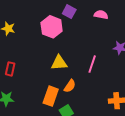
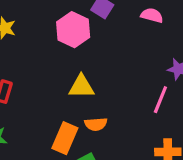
pink line: (92, 64) -> (160, 100), moved
orange semicircle: (70, 86) -> (96, 124), turned 48

